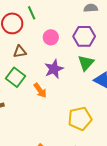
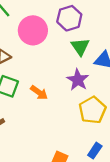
pink circle: (51, 37) -> (33, 30), size x1.6
purple star: (54, 69) -> (78, 80), moved

